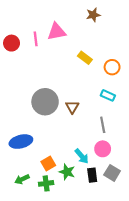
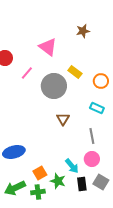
pink triangle: (57, 32) -> (48, 47), turned 48
pink line: (36, 39) -> (27, 73), moved, turned 48
gray circle: (45, 102) -> (54, 86), moved
green arrow: (22, 179) -> (15, 188), size x1.5

